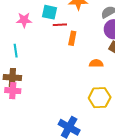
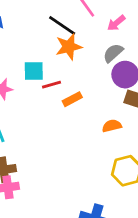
orange rectangle: (72, 38) -> (72, 99), turned 64

